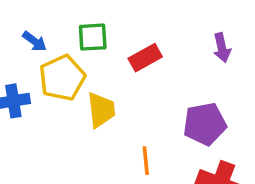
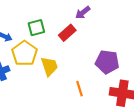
purple arrow: (222, 48) -> (83, 13), moved, turned 77
purple pentagon: (205, 124) -> (107, 62), turned 30

